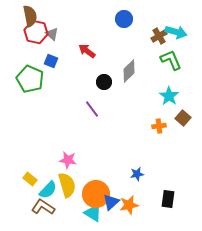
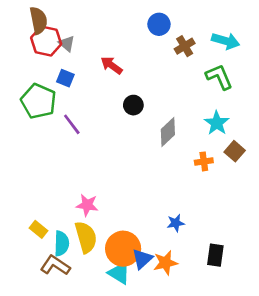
brown cross: (159, 36) -> (185, 46), moved
gray diamond: (129, 71) -> (168, 132), moved
purple line: (92, 109) -> (72, 124), moved
cyan semicircle: (48, 190) -> (62, 244), turned -42

